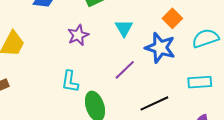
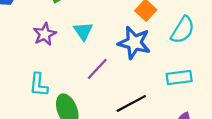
cyan triangle: (124, 28) -> (83, 31), moved
cyan semicircle: (205, 38) -> (183, 30), turned 144

